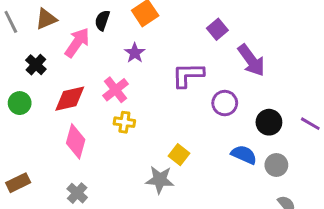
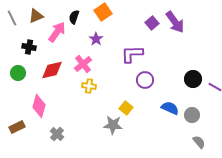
purple arrow: (251, 60) -> (175, 22), moved
black cross: (36, 65) -> (29, 47), turned -32
purple circle: (225, 103) -> (145, 80), moved
black circle: (269, 122) -> (193, 79), moved
pink diamond: (76, 141) -> (39, 106), moved

